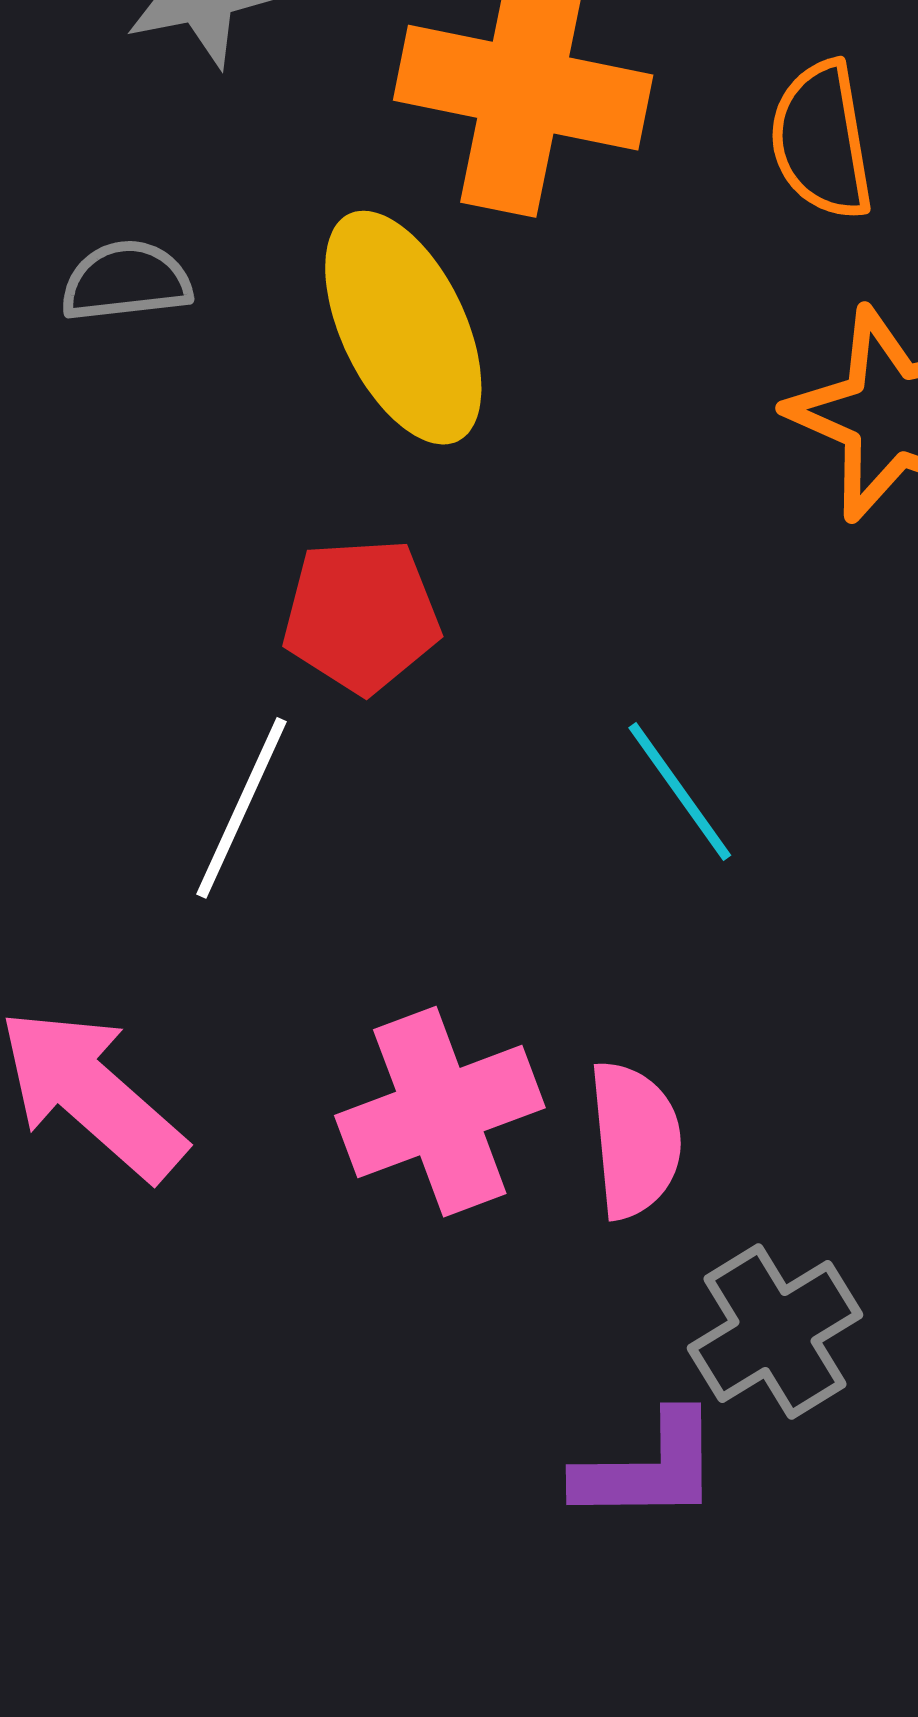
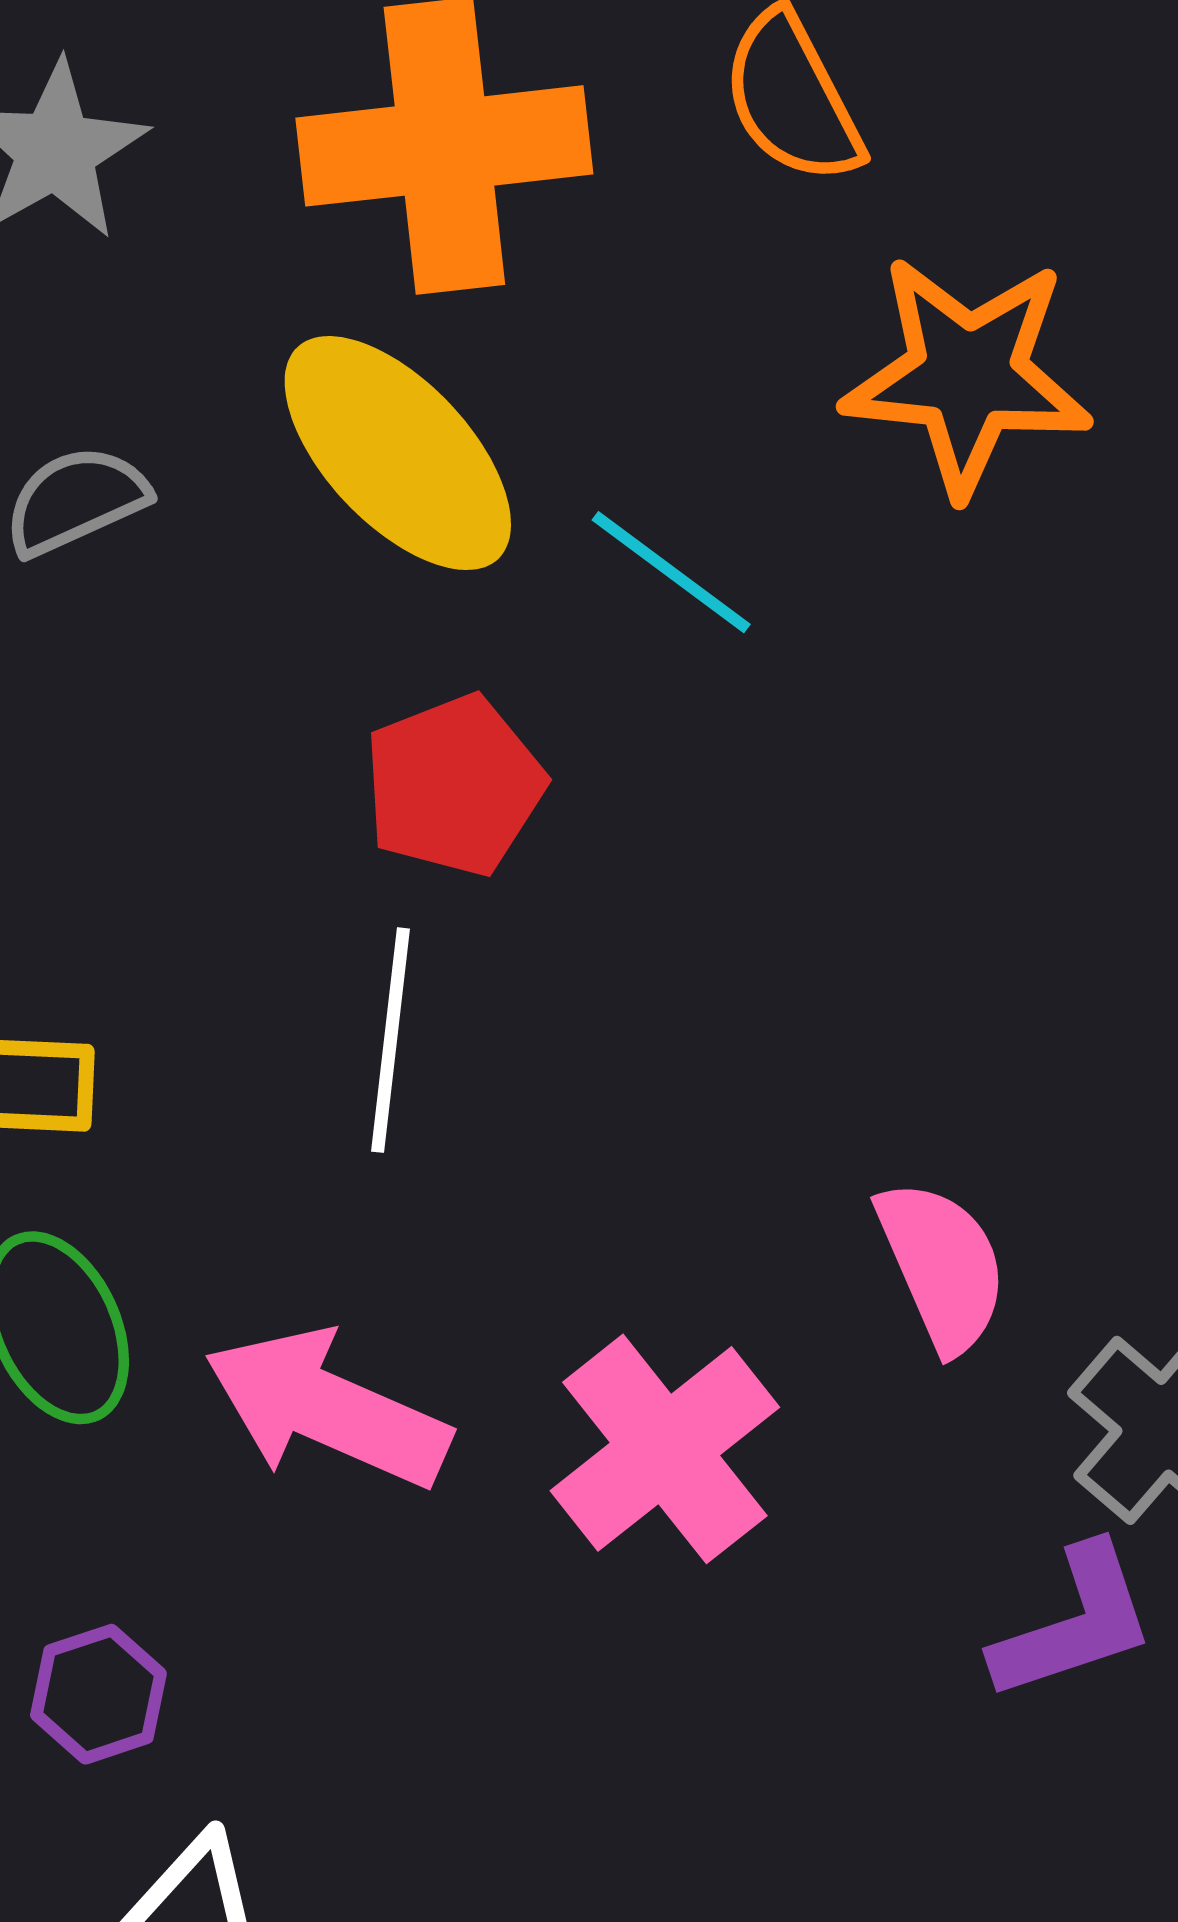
cyan line: (680, 792) -> (671, 572), moved
pink cross: (440, 1112) -> (665, 1449), moved

